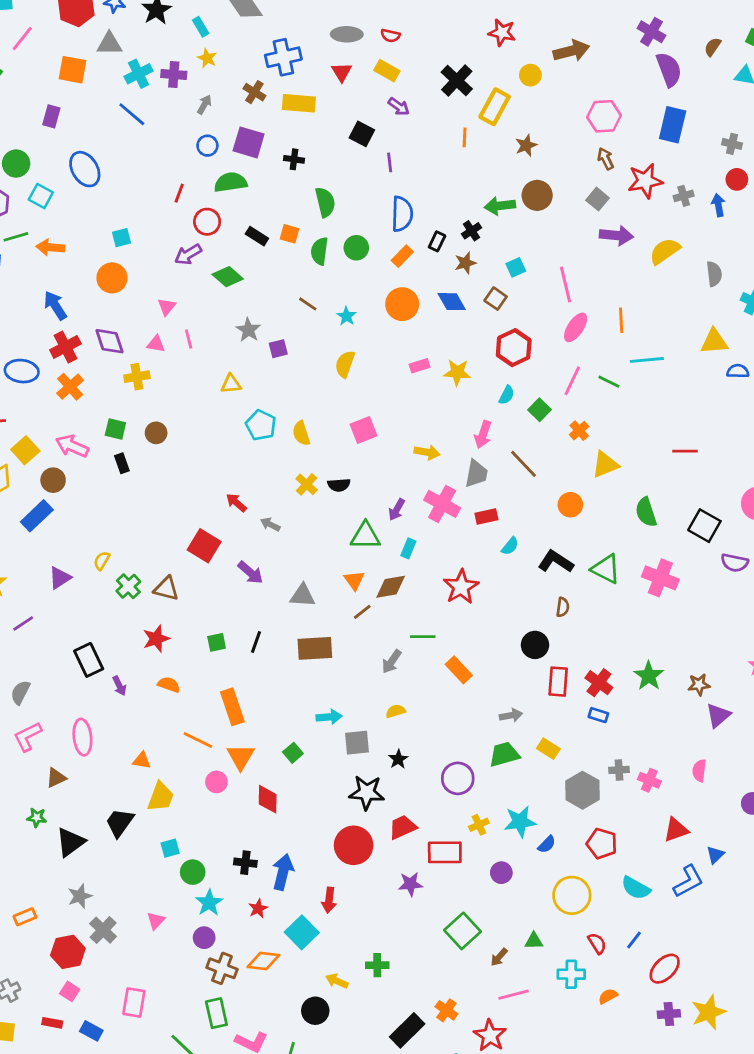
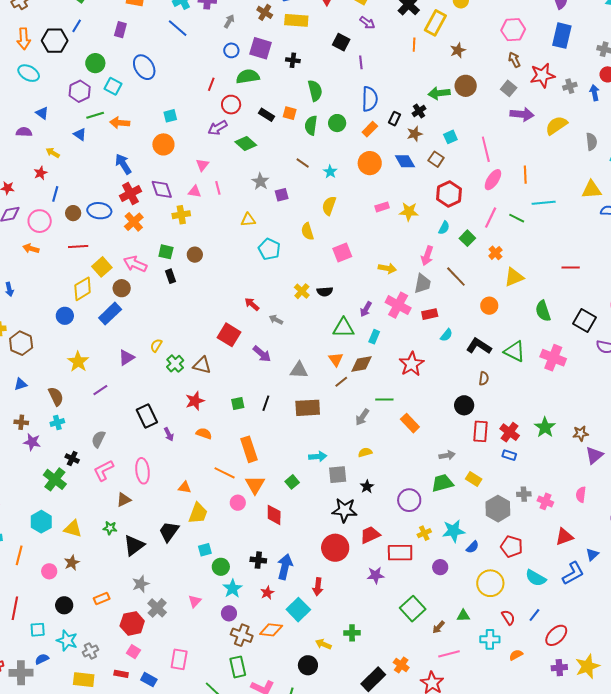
yellow semicircle: (301, 433) -> (307, 231), moved

